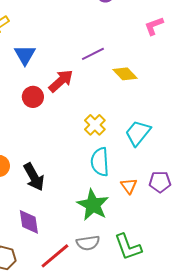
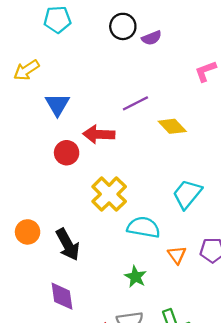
red arrow: (61, 81) -> (99, 134), turned -136
yellow cross: (95, 125) -> (109, 194), moved, size x1.4
cyan semicircle: (100, 162) -> (144, 227), turned 104
green star: (93, 205) -> (135, 277), size x0.6

